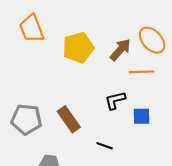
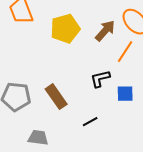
orange line: (142, 72) -> (125, 52), turned -55
black line: (105, 146) -> (90, 122), turned -49

